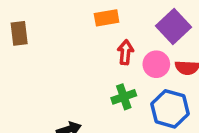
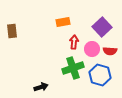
green cross: (124, 97) -> (73, 68), size x1.5

